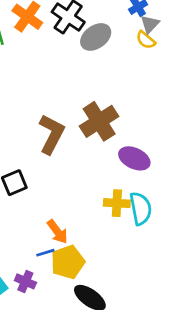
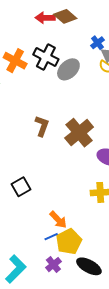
brown L-shape: (52, 134) -> (42, 126), moved, size x0.7
purple cross: (25, 281) -> (53, 265), moved, turned 35

